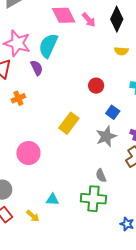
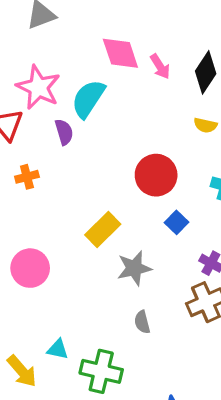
red circle: (96, 86) -> (156, 175), size x1.6
gray star: (106, 136) -> (134, 268), moved
green cross: (93, 199) -> (101, 371), moved
yellow arrow: (33, 216) -> (22, 371), size x1.5

